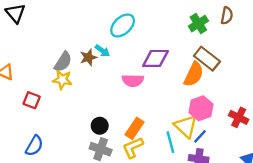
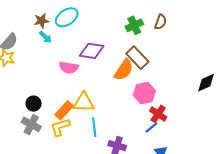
brown star: (88, 57) -> (41, 21), moved
pink hexagon: (201, 108) -> (144, 93), moved
yellow triangle: (186, 126) -> (84, 102), moved, turned -50
blue line: (200, 136) -> (151, 128), moved

